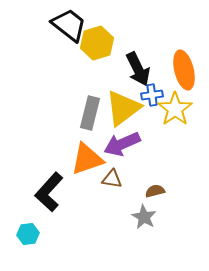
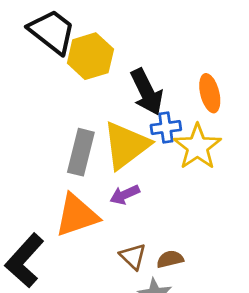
orange ellipse: (184, 70) -> (210, 93), size x0.7
purple arrow: (122, 144) -> (125, 195), size x0.6
brown triangle: (112, 179) -> (133, 256), moved, turned 35

